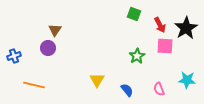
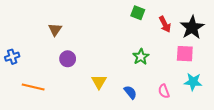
pink square: (165, 46) -> (185, 54), moved
purple circle: (48, 48) -> (68, 59), moved

